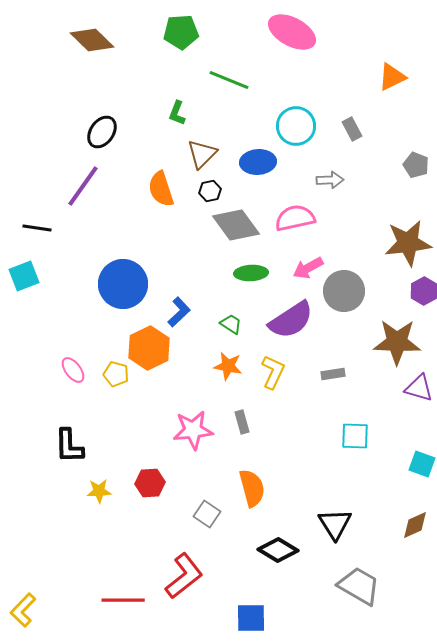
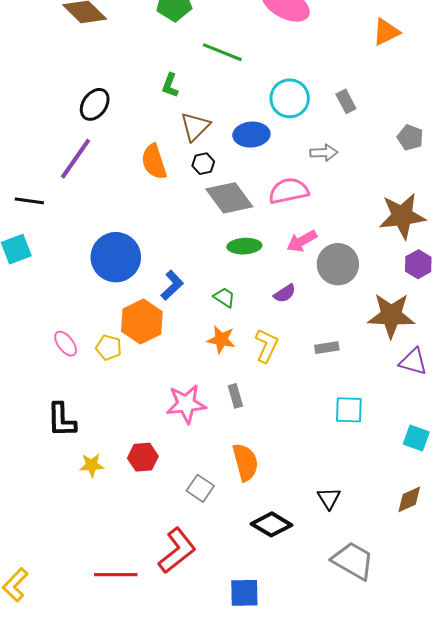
orange triangle: (392, 77) -> (386, 32), moved
purple semicircle: (291, 320) -> (285, 293), size x0.5
black triangle: (335, 524) -> (329, 498), size x0.7

